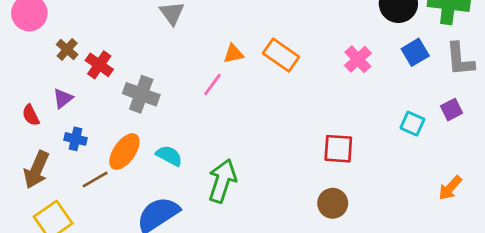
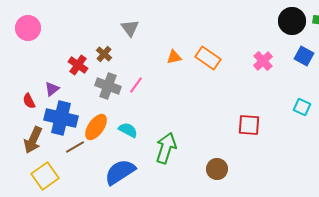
brown cross: (67, 49) -> (104, 54), moved
blue square: (415, 52) -> (304, 56), turned -30
pink line: (212, 84) -> (136, 85), moved
blue cross: (75, 139) -> (61, 118), size x2.0
brown circle: (333, 203) -> (217, 169), moved

